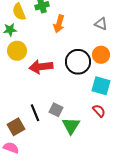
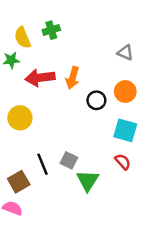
orange arrow: (59, 24) -> (73, 78), moved
yellow circle: (17, 51) -> (20, 118), moved
black circle: (78, 62) -> (96, 100), size x0.6
red arrow: (41, 67) -> (40, 78), moved

